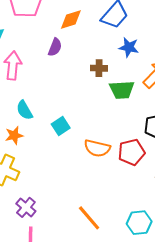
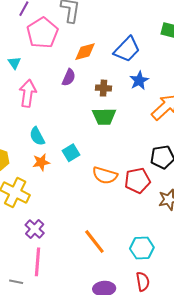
blue star: (129, 47) -> (139, 81), turned 30
brown cross: (99, 68) -> (104, 88), moved
green trapezoid: (122, 90) -> (104, 116), moved
orange star: (14, 135) -> (41, 162), moved

